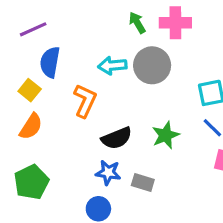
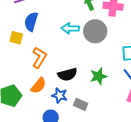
yellow square: (30, 90) -> (16, 38), turned -32
orange L-shape: (85, 101) -> (39, 58), moved
orange semicircle: (31, 127) -> (38, 86), moved

